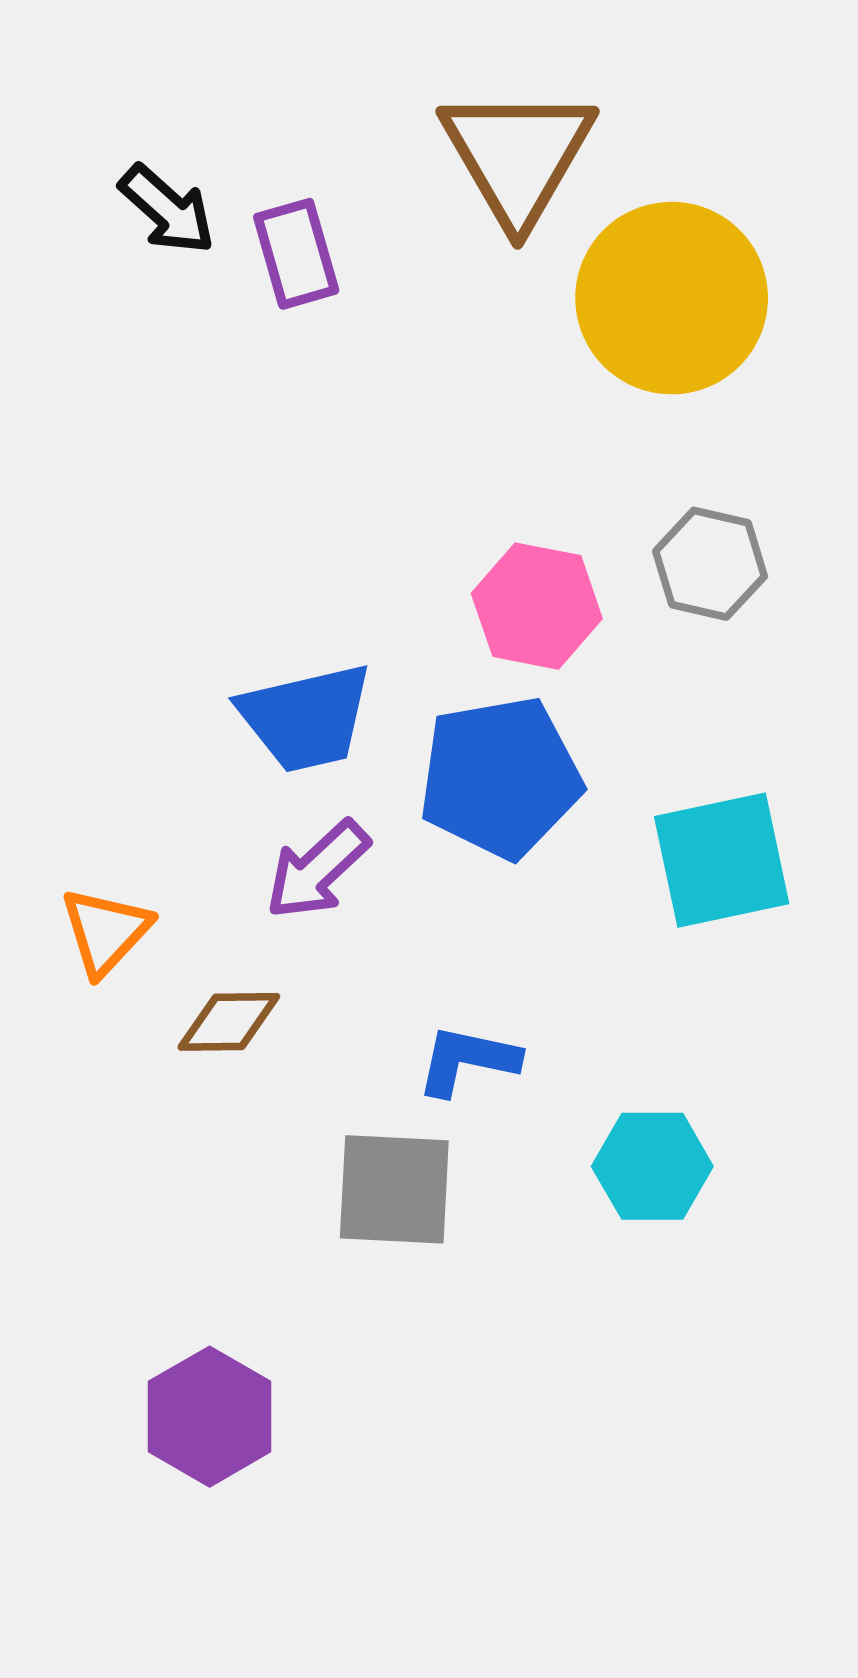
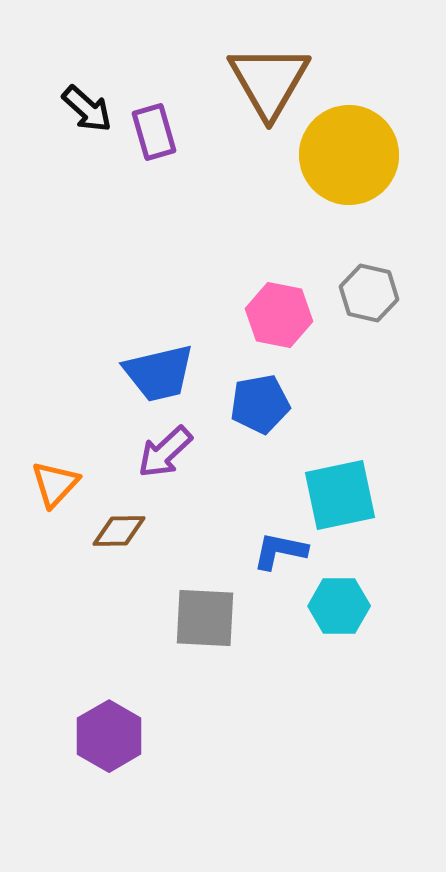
blue pentagon: (500, 777) -> (260, 404), size x0.7
cyan square: (722, 860) -> (340, 495), moved
blue L-shape: (468, 1060) -> (280, 551), moved

